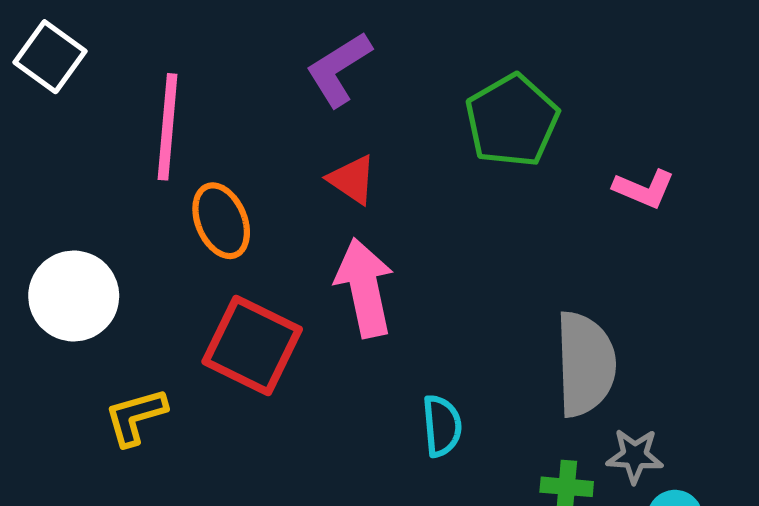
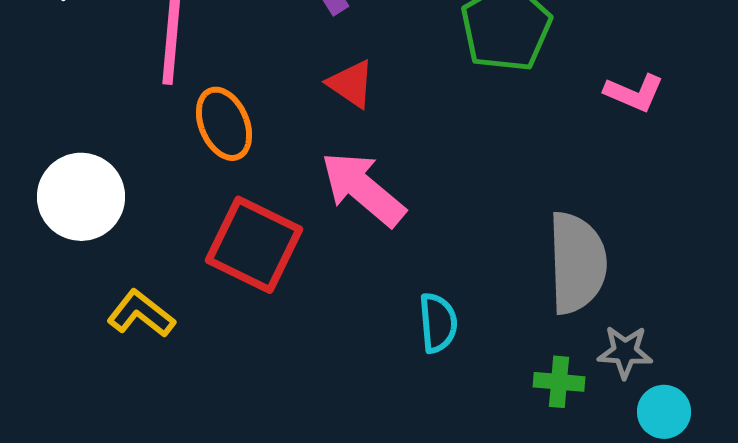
pink arrow: (365, 288) -> (363, 189), turned -38
yellow L-shape: (136, 417) -> (141, 314), turned 54

